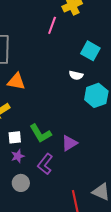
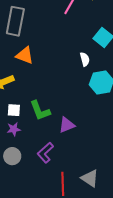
white semicircle: (76, 75) -> (85, 59), turned -128
purple L-shape: (45, 164) -> (45, 153), moved

